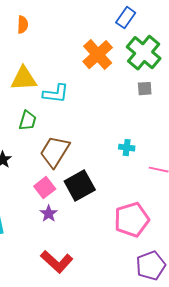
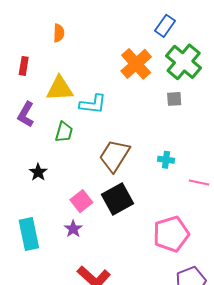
gray square: (145, 89) -> (174, 99), moved
brown trapezoid: (55, 152) -> (114, 156), moved
purple star: (49, 214) -> (73, 229), moved

